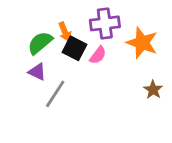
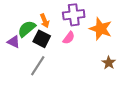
black square: (74, 48) -> (42, 39), moved
purple triangle: (37, 72) -> (14, 42), moved

